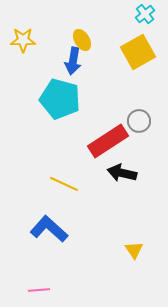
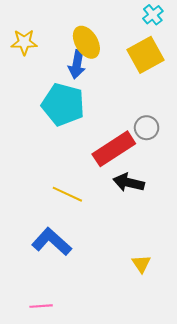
yellow ellipse: (82, 40) -> (86, 42), size x1.4

